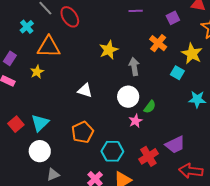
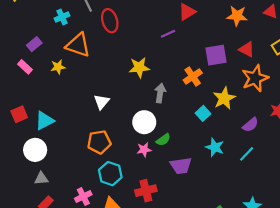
purple line: (136, 11) -> (168, 34), moved, turned -40
purple square: (173, 18) -> (216, 55), size x1.5
white triangle: (85, 90) -> (102, 102), turned 35
orange pentagon: (83, 132) -> (99, 142), moved
purple trapezoid: (175, 145) -> (181, 166), moved

